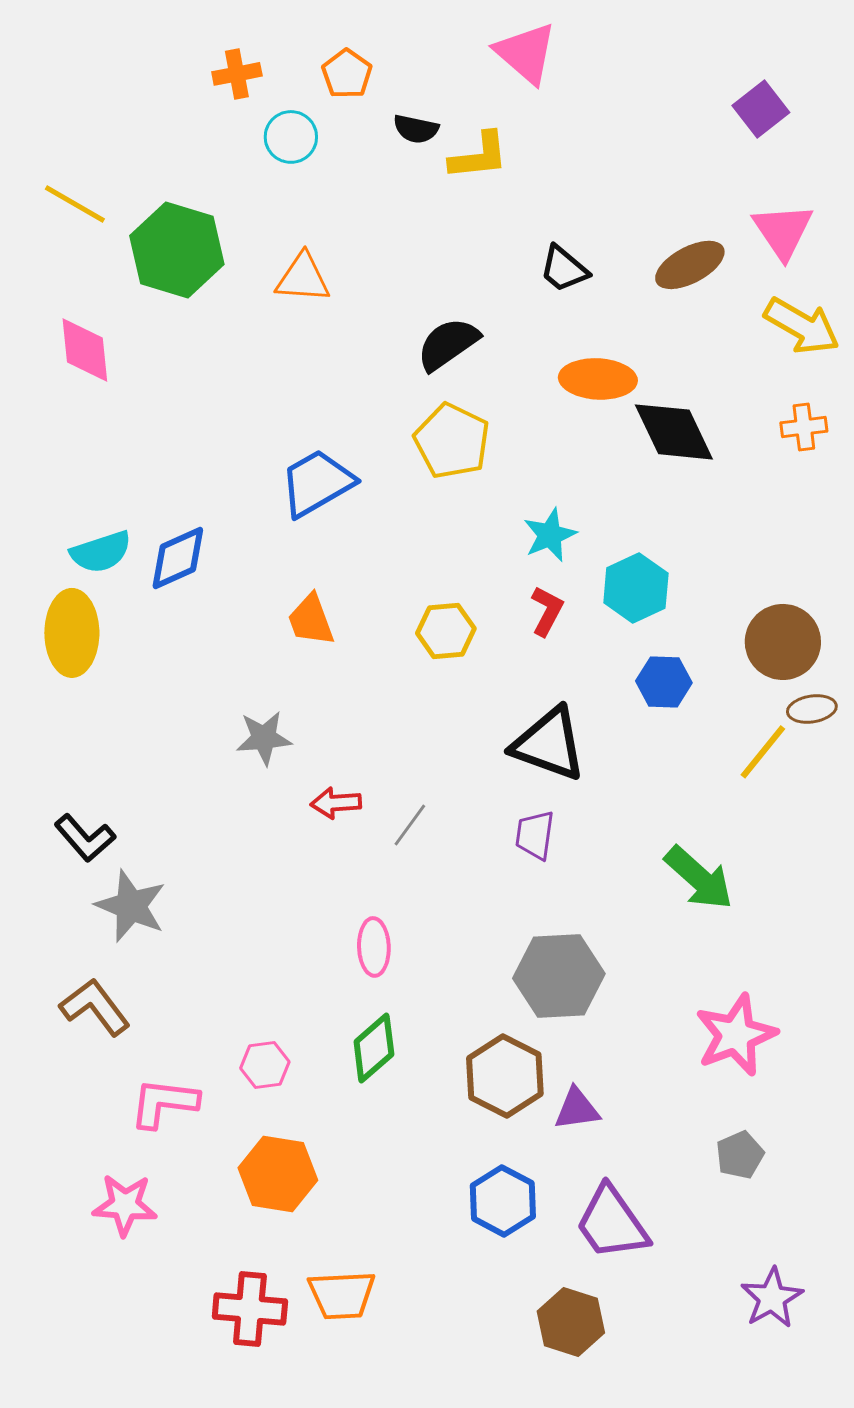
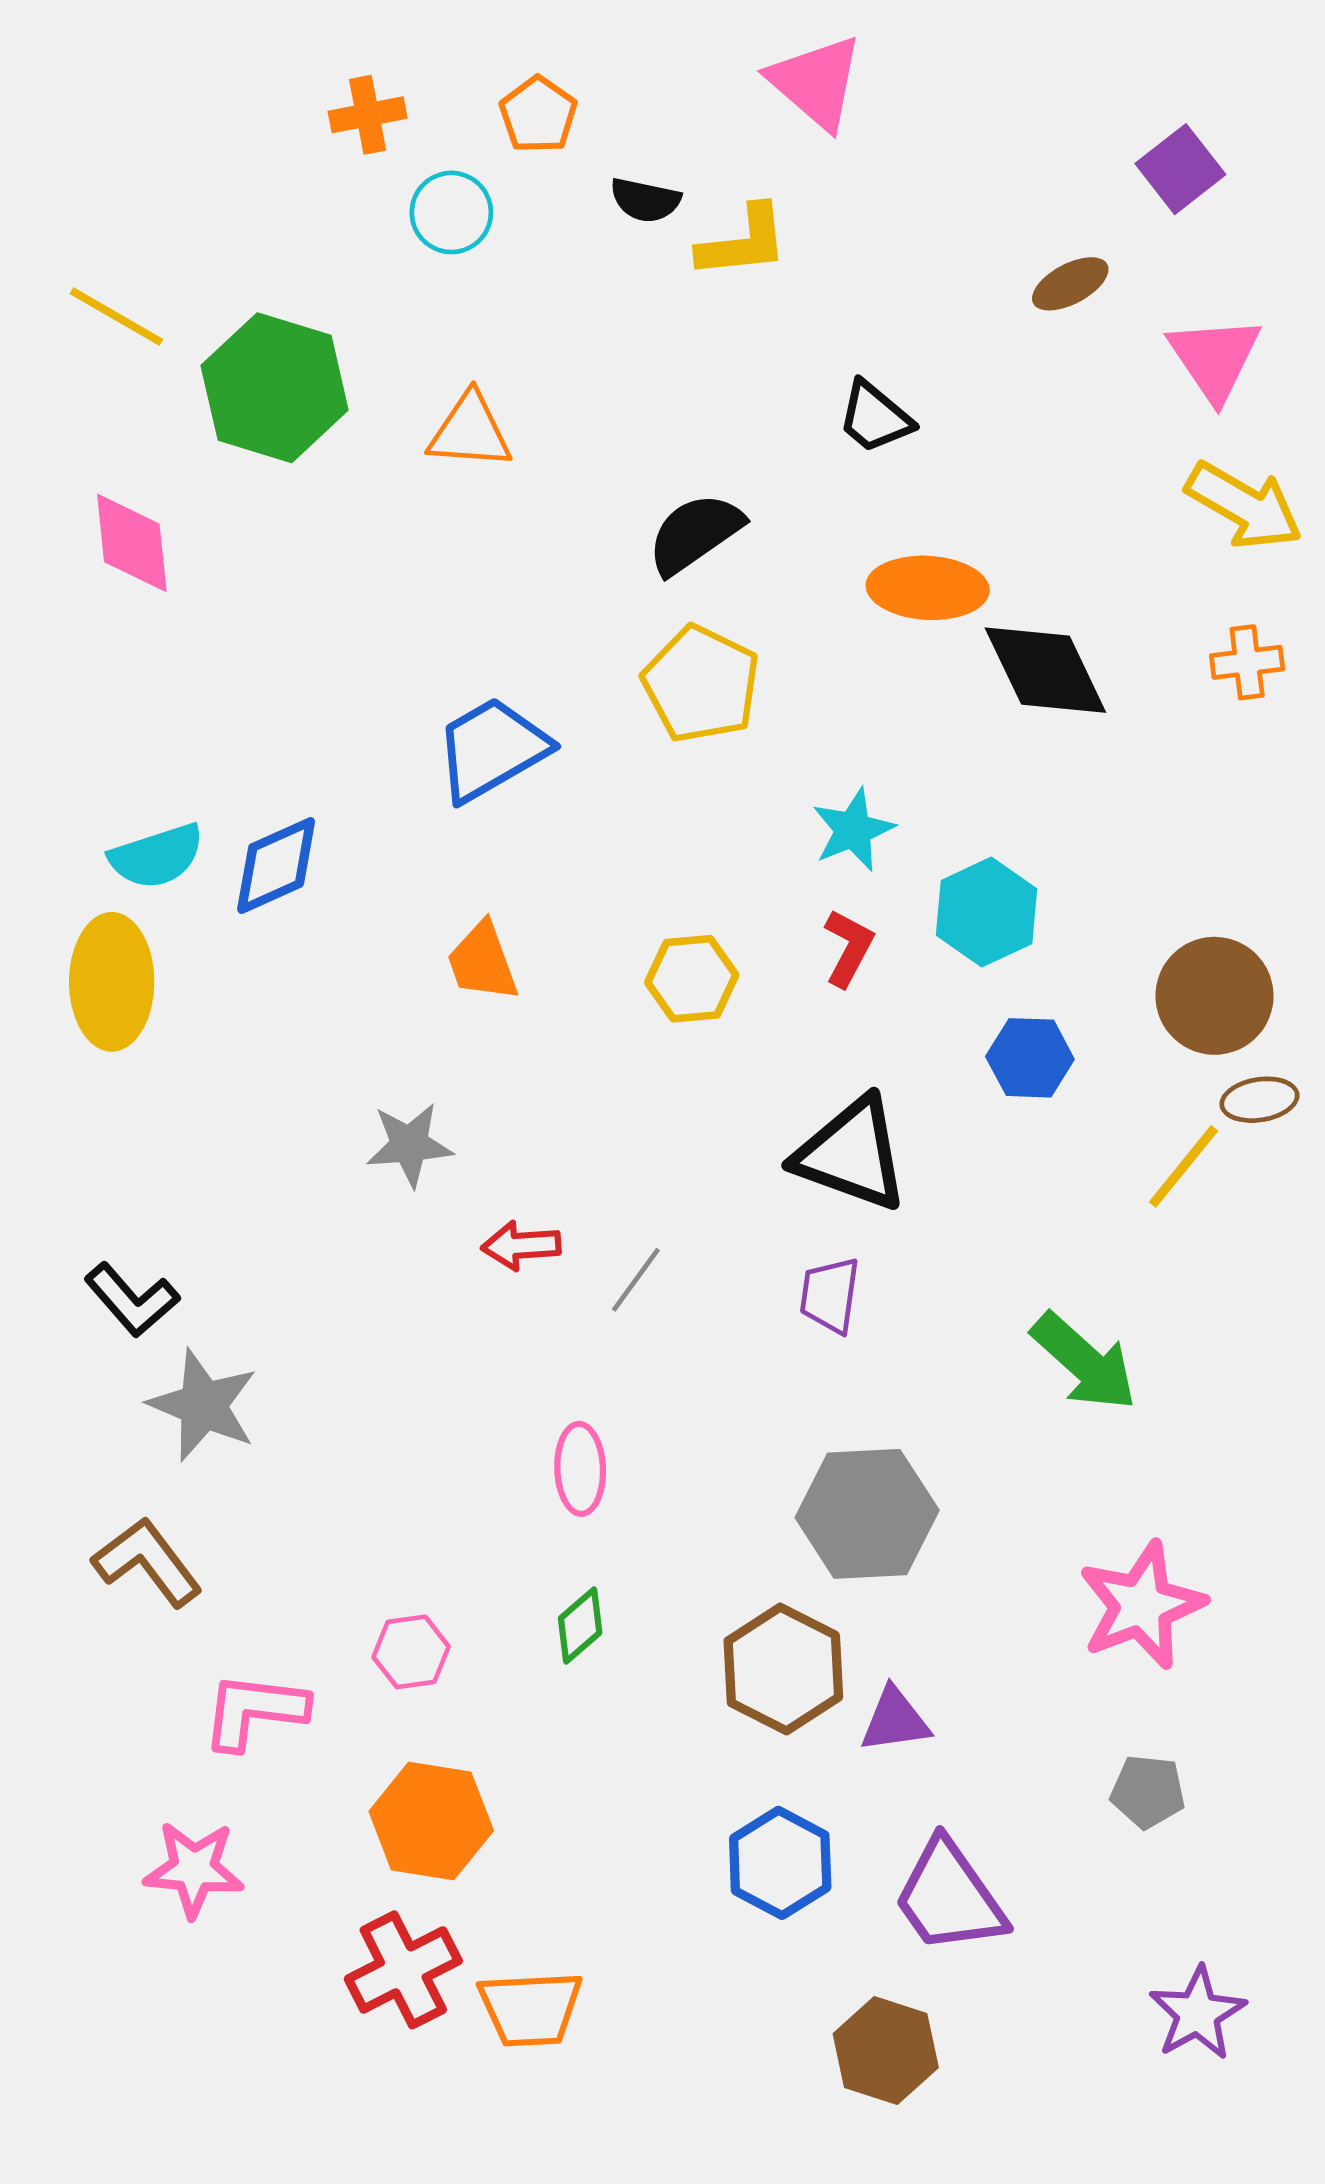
brown ellipse: (690, 265) -> (1070, 284), moved, size x0.7
green diamond: (374, 1048) -> (580, 1626), size x0.7
gray pentagon: (740, 1155) -> (1148, 1792), turned 30
red cross: (250, 1309) -> (403, 1970), moved, turned -32

